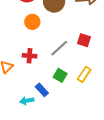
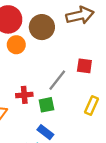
orange circle: (32, 22) -> (16, 45), moved
green square: (60, 75) -> (46, 105), moved, turned -32

